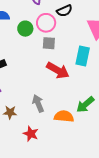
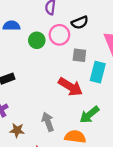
gray square: (49, 43) -> (79, 55), moved
green arrow: (85, 105) -> (89, 115), moved

